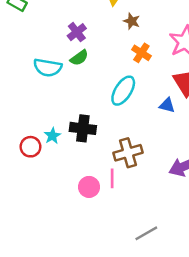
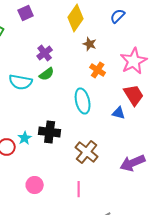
cyan ellipse: (123, 91) -> (83, 101), turned -45
brown cross: (128, 153) -> (87, 152), turned -35
pink line: (112, 178) -> (79, 189), moved
pink circle: (89, 187) -> (35, 185), moved

